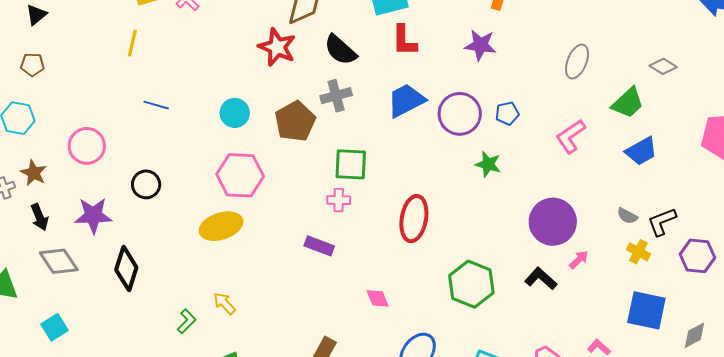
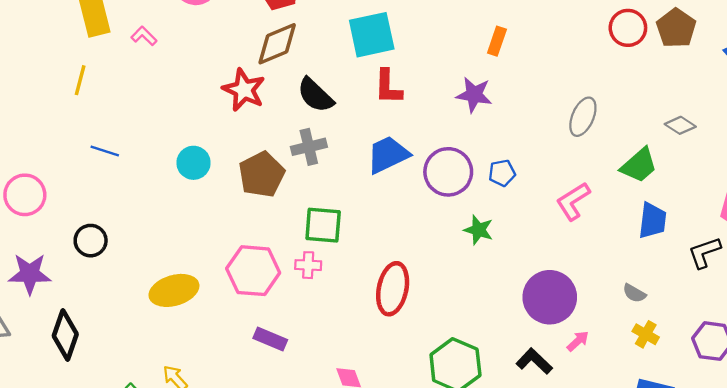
blue trapezoid: (641, 151) -> (652, 221), turned -56
pink hexagon: (240, 175) -> (253, 271), moved
black L-shape: (662, 222) -> (704, 252), moved
purple rectangle: (319, 246) -> (270, 339), moved

